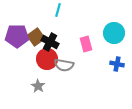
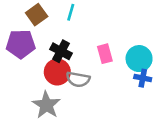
cyan circle: (114, 33) -> (139, 59), moved
brown square: (36, 37) -> (37, 15), moved
gray star: (38, 86) -> (46, 105), size x1.6

